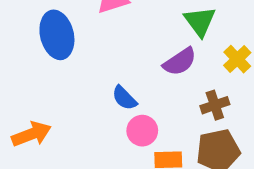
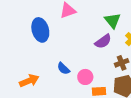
blue semicircle: (124, 98) -> (63, 68), moved

